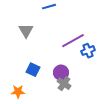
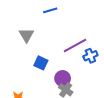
blue square: (33, 70) -> (41, 63), moved

